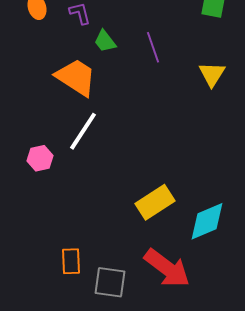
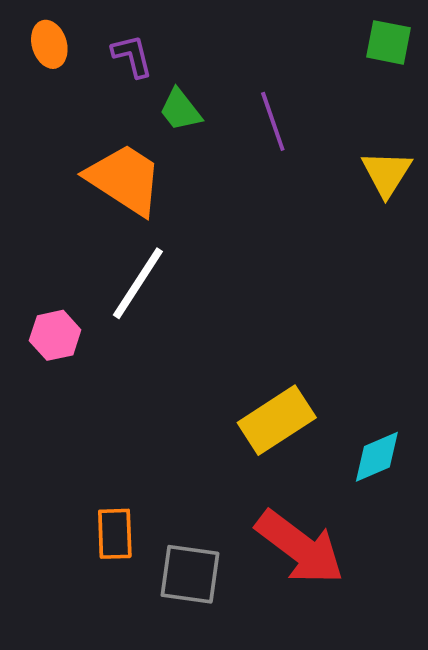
cyan diamond: (207, 221) -> (377, 457), size x0.7

